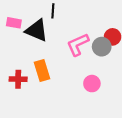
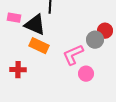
pink L-shape: (78, 44) -> (73, 55), moved
orange rectangle: (42, 71) -> (39, 46), moved, turned -48

